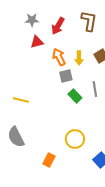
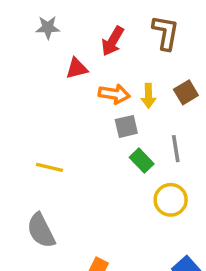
gray star: (32, 20) -> (48, 27), moved
orange arrow: (59, 57) -> (114, 94), turned 126
yellow circle: (75, 139) -> (171, 200), moved

